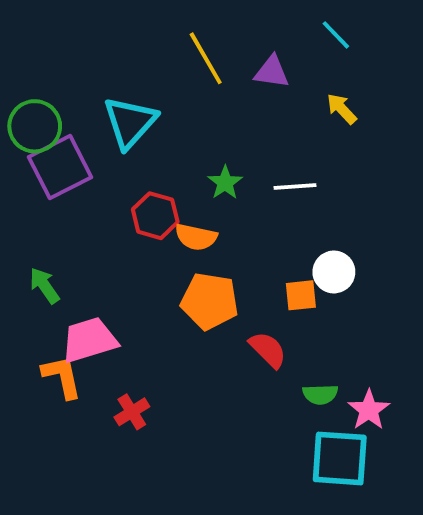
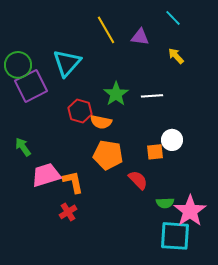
green star: (225, 183) -> (116, 94), size x1.4
orange L-shape: (62, 377) -> (73, 182), moved
pink star: (369, 410) -> (190, 211), size x1.5

